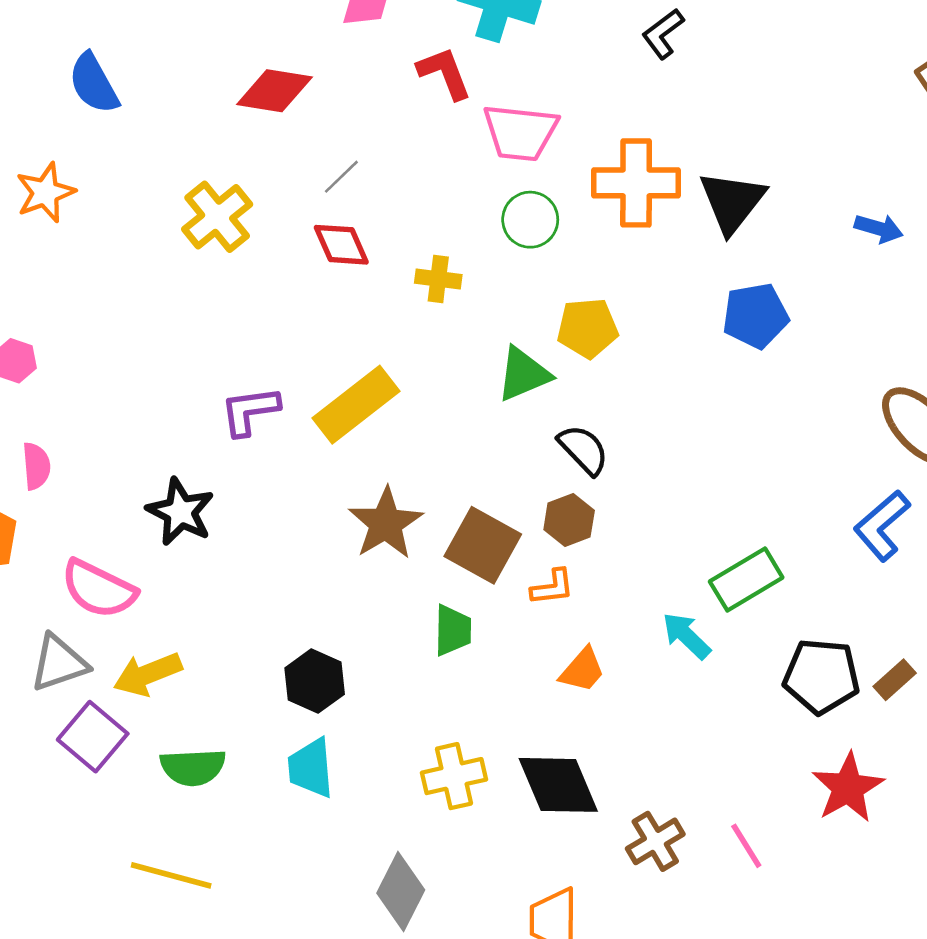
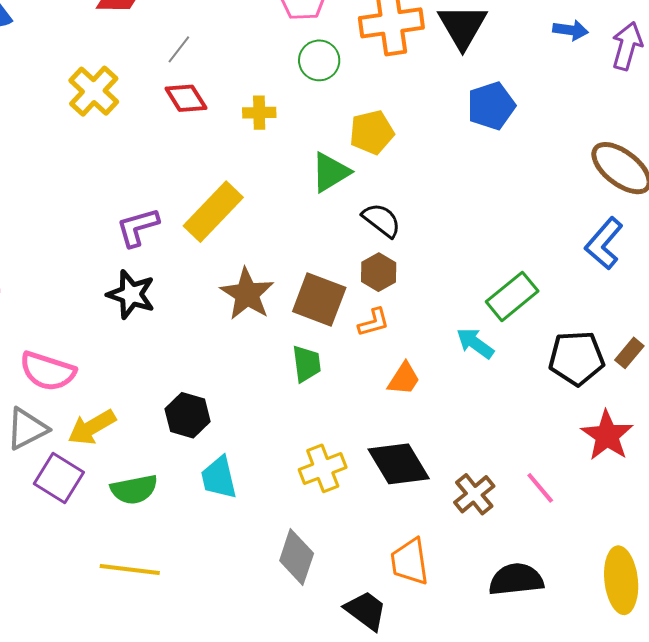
black star: (180, 512) -> (131, 294), moved
black hexagon: (315, 681) -> (188, 415), moved

